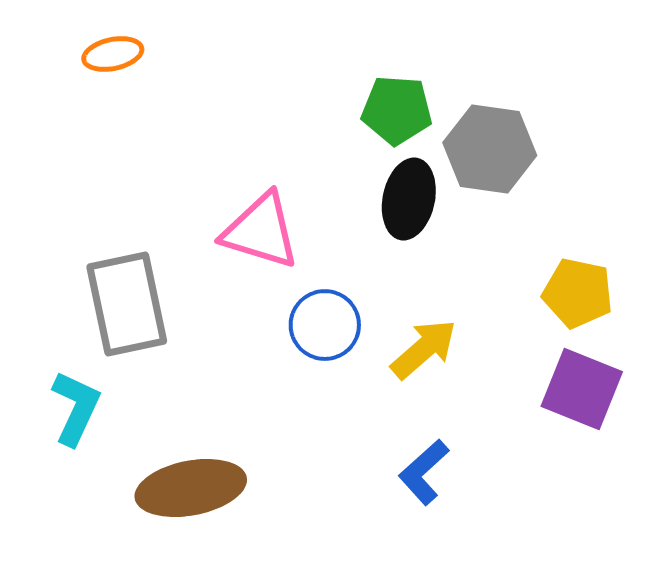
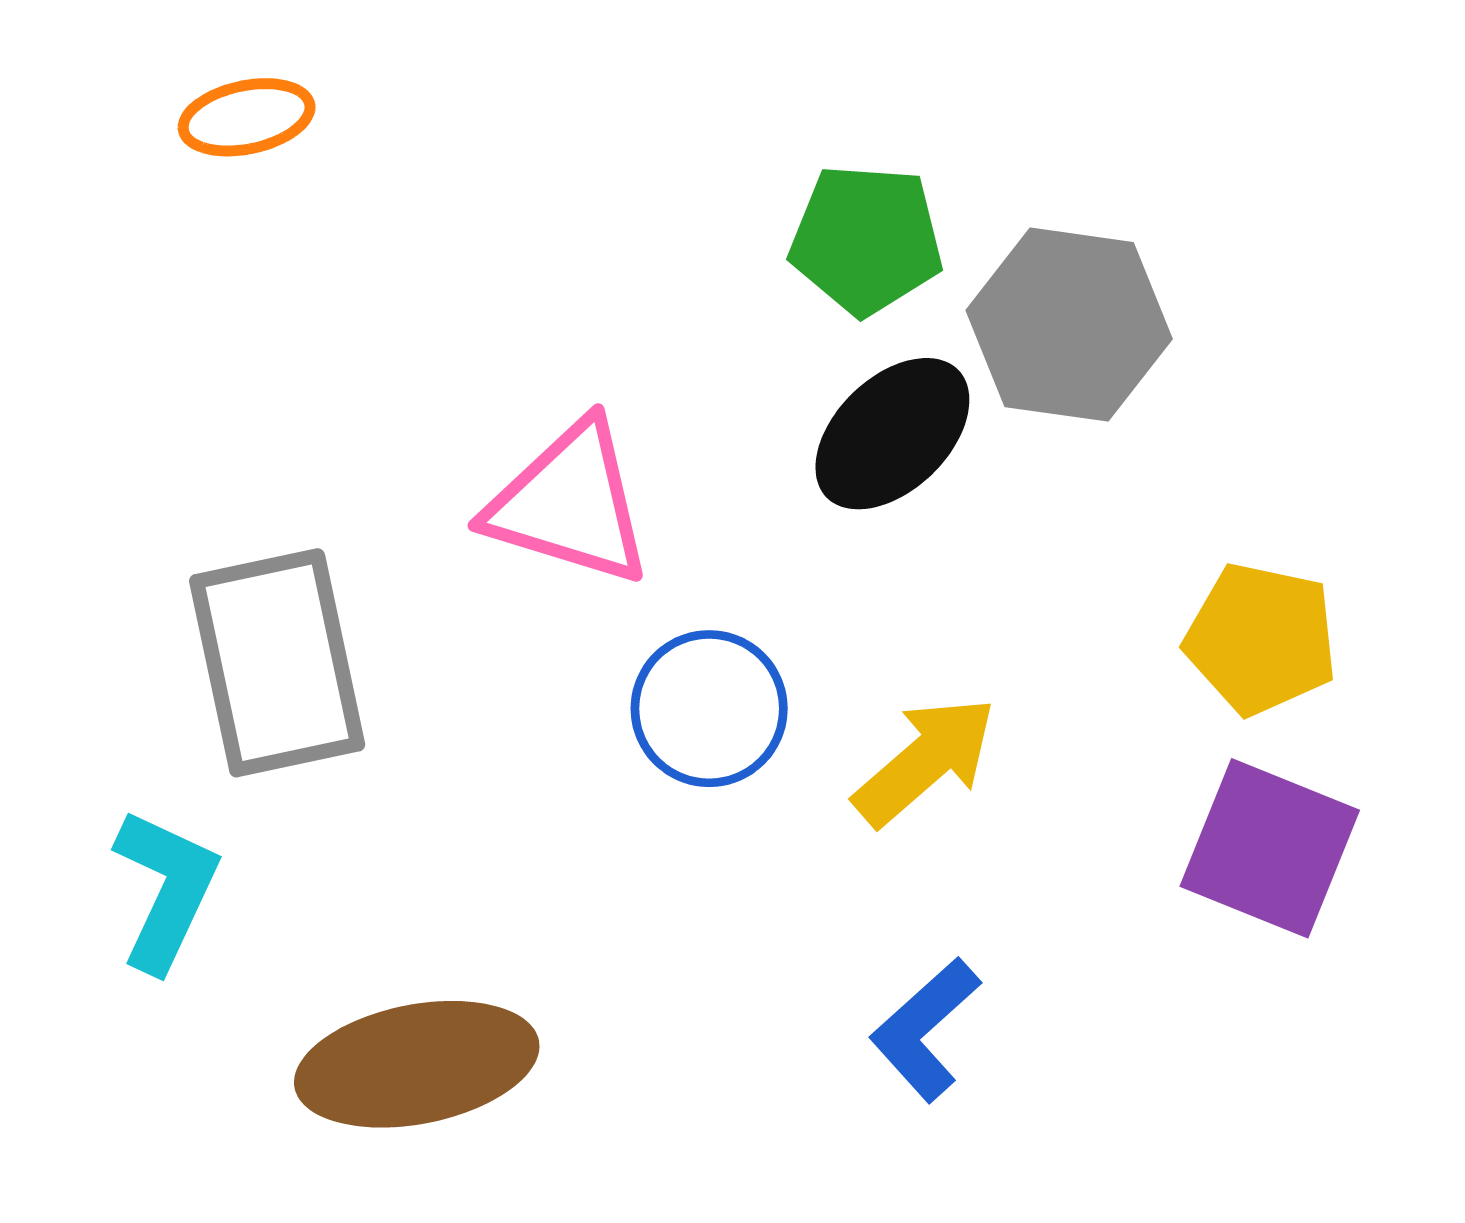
black ellipse: (409, 199) -> (892, 434), turned 34

